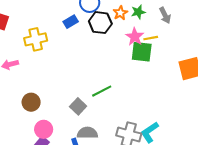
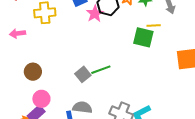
pink star: (135, 37) -> (95, 14), moved
gray square: (78, 106) -> (83, 74), moved

